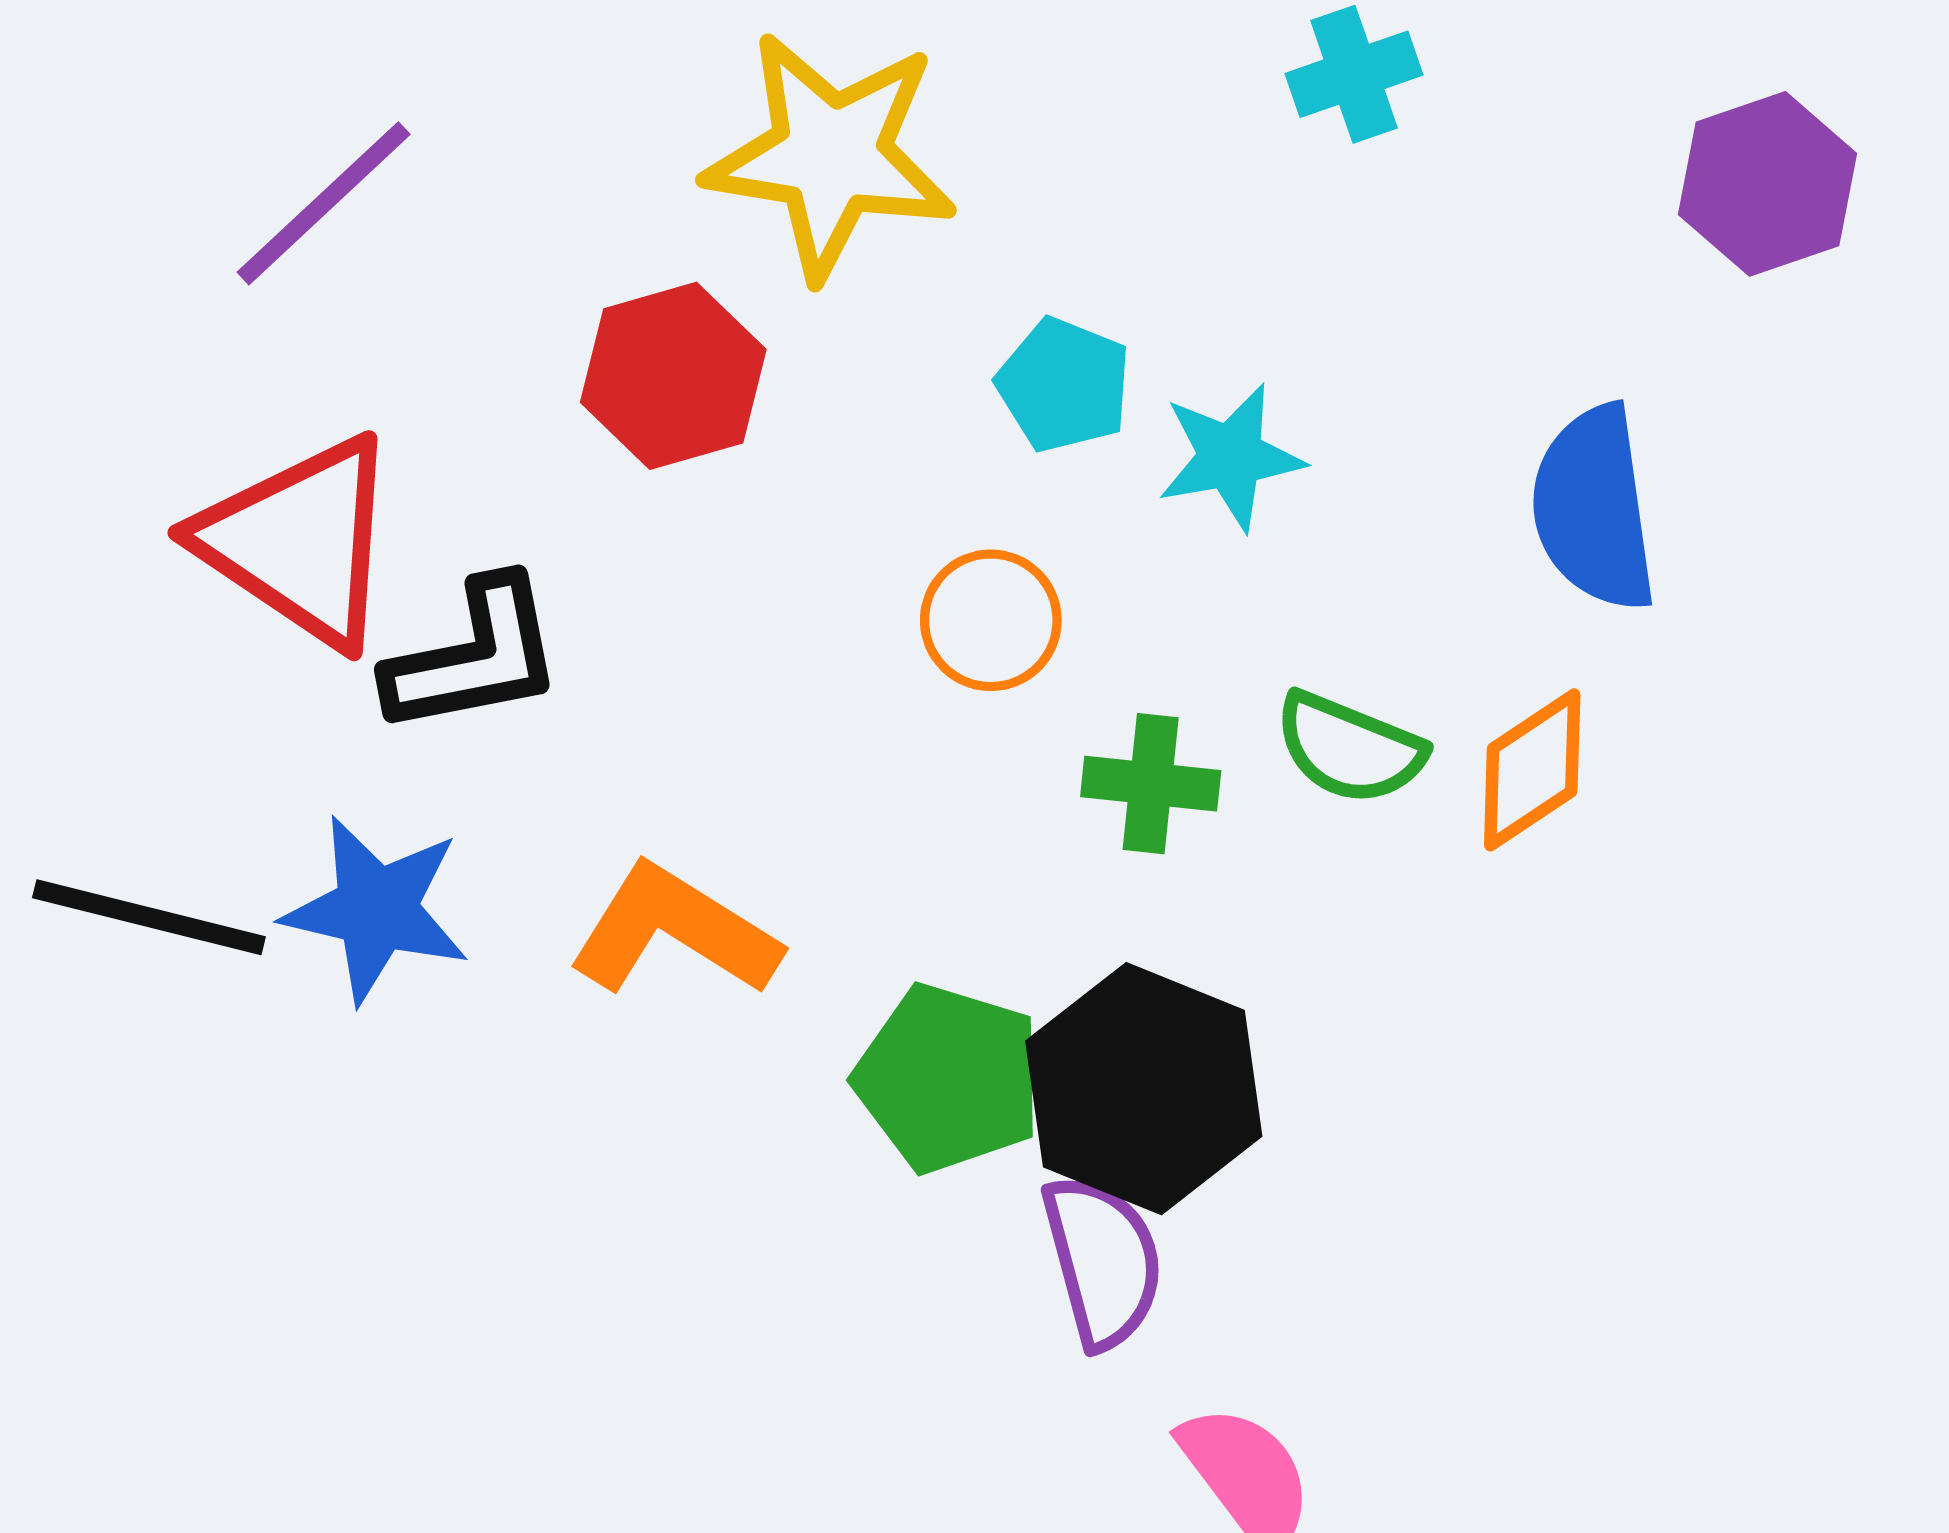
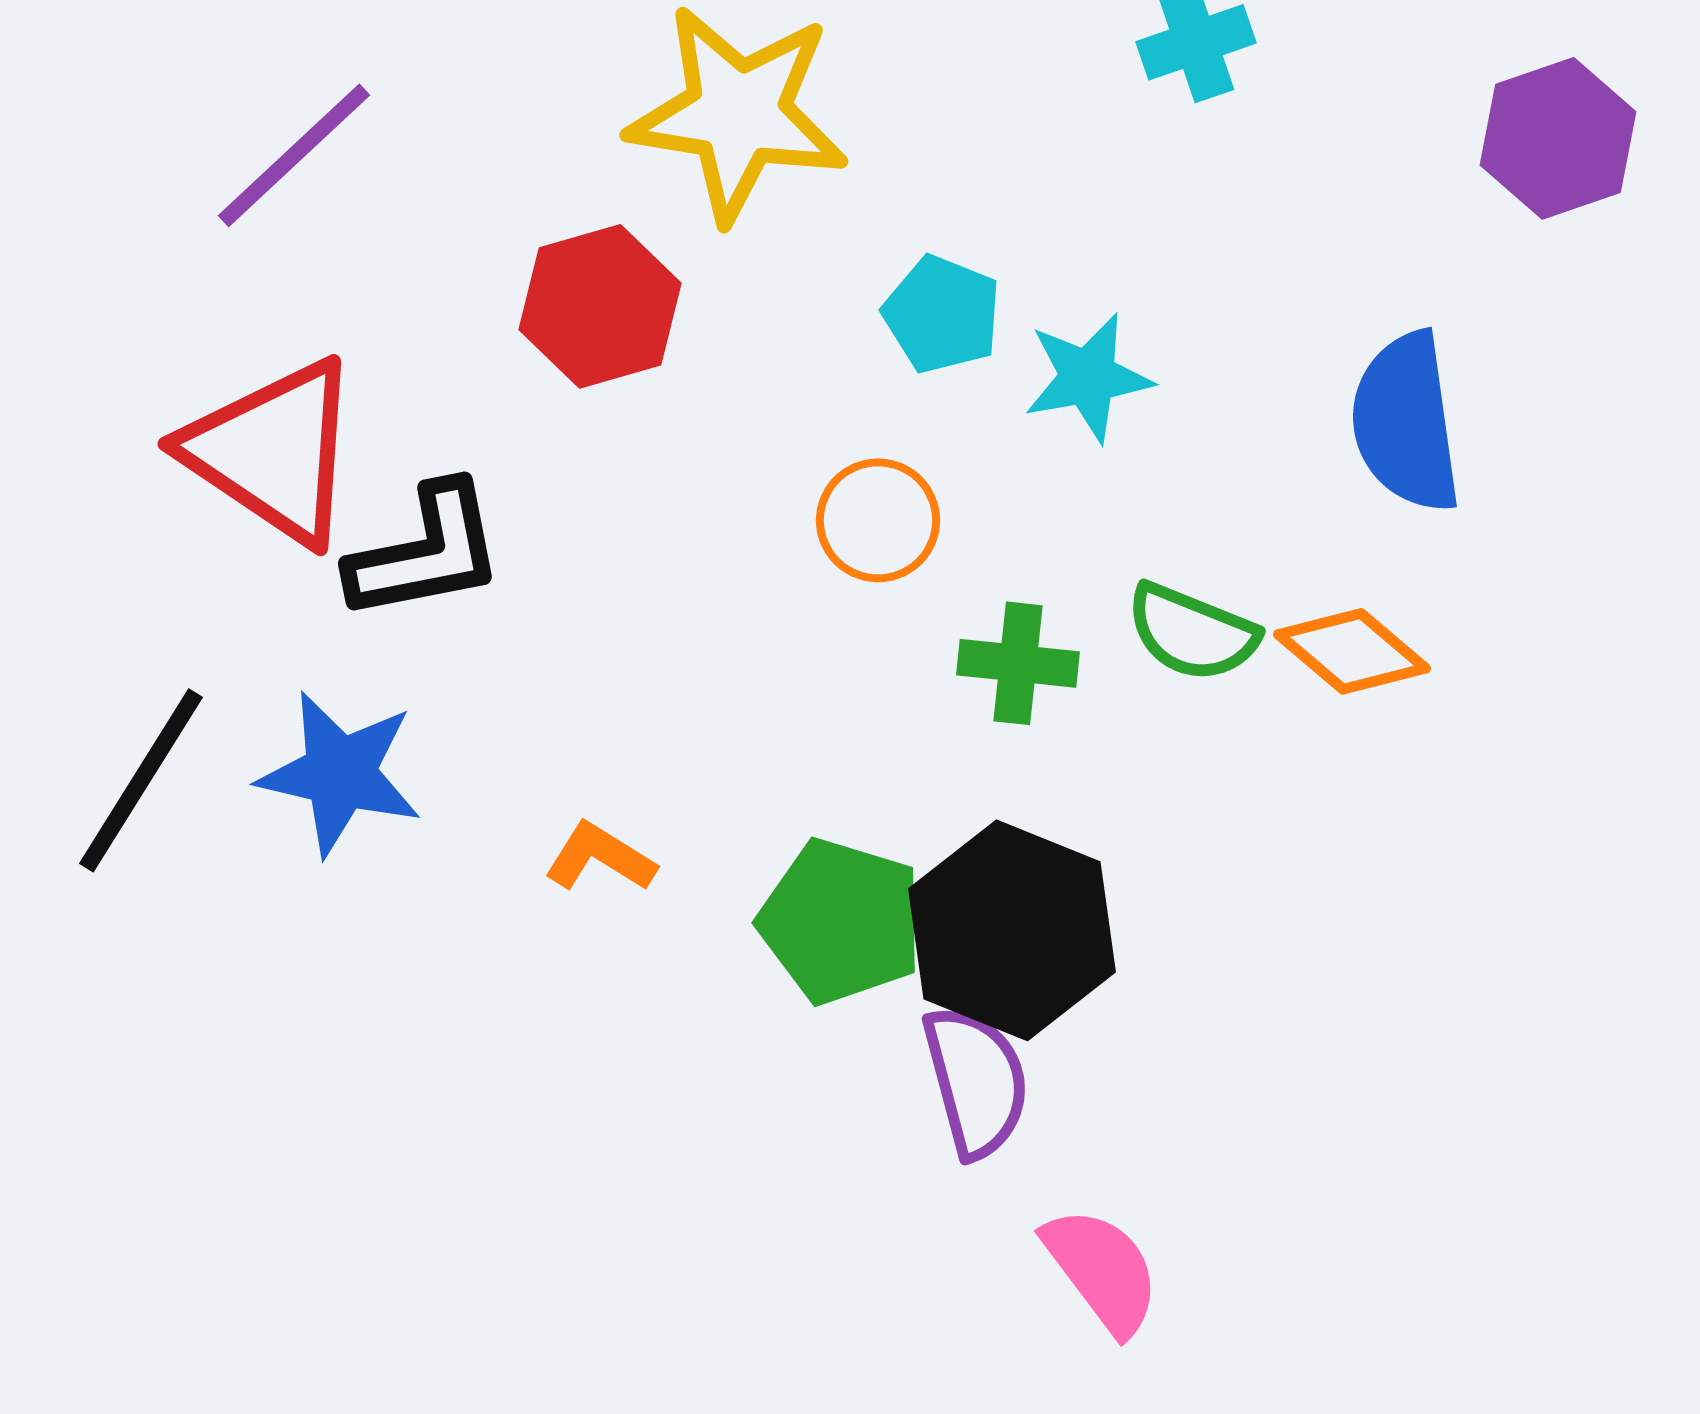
orange diamond: (1532, 770) -> (1352, 651), turned 74
black line: (149, 917) -> (141, 780), turned -72
orange L-shape: (674, 931) -> (600, 857), moved, size x0.6

